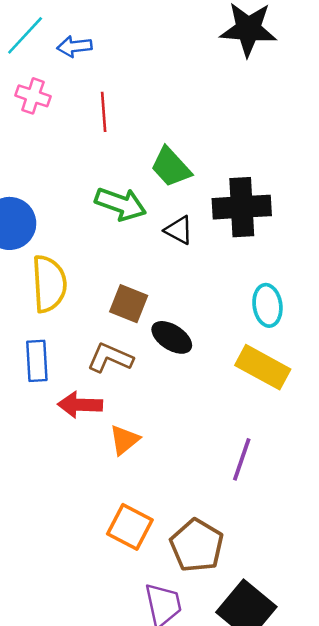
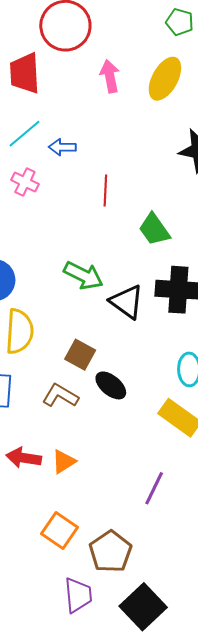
red line: (104, 112) -> (105, 191), moved
green trapezoid: (171, 167) -> (154, 229), moved
black triangle: (179, 230) -> (127, 302), size x1.5
red arrow: (80, 405) -> (24, 458), moved

